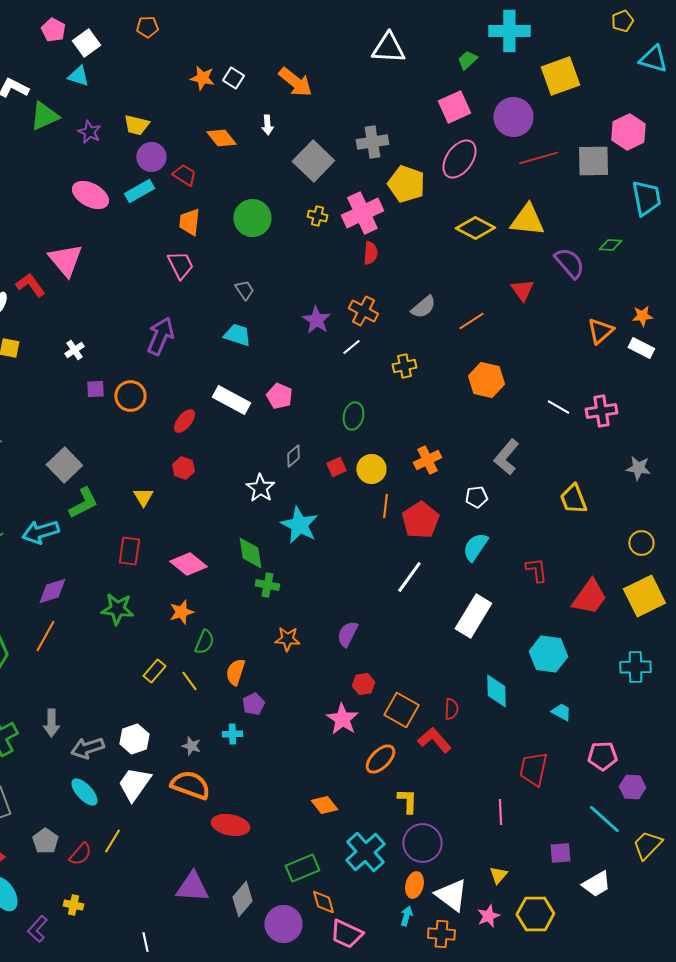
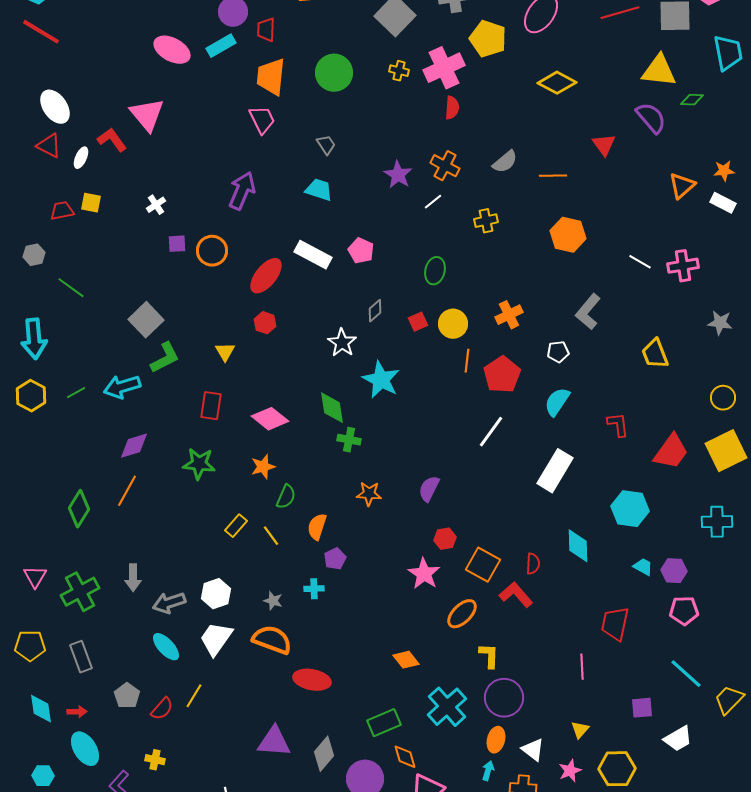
red trapezoid: (184, 175) -> (266, 30), turned -120
yellow triangle: (527, 220) -> (659, 71), moved
orange trapezoid: (189, 222) -> (271, 77), size x1.4
orange line: (471, 321) -> (553, 176), turned 32
red ellipse: (184, 421) -> (266, 276), size x1.5
purple hexagon: (632, 787) -> (674, 571), moved
white triangle: (451, 895) -> (533, 750), size x0.7

